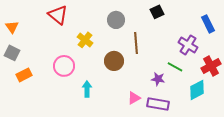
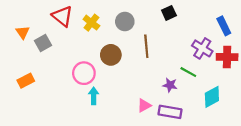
orange triangle: (12, 27) -> (23, 32), moved
yellow cross: (85, 40) -> (91, 23), moved
gray square: (12, 53) -> (43, 43), moved, turned 35
brown circle: (114, 61) -> (111, 55), moved
pink circle: (64, 66) -> (84, 73), moved
red cross: (211, 66) -> (227, 57), moved, turned 30

